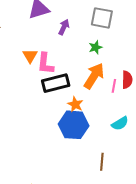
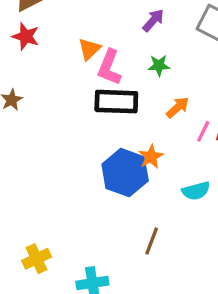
green star: (95, 47) -> (159, 65), moved
orange arrow: (94, 76) -> (178, 107), size x0.6
orange star: (75, 104) -> (151, 157), moved

